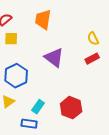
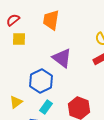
blue hexagon: (16, 76) -> (41, 81), moved

